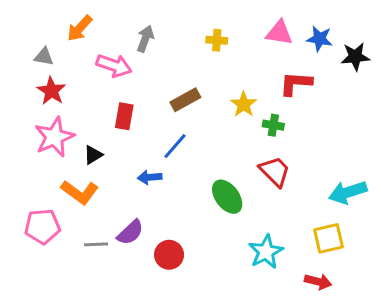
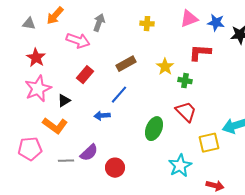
pink triangle: (279, 33) -> (189, 19), turned -30
gray triangle: (44, 57) -> (29, 24), moved
red rectangle: (124, 116) -> (85, 75), turned 30
green ellipse: (227, 197) -> (154, 129), turned 60
yellow square: (328, 238) -> (209, 143), moved

